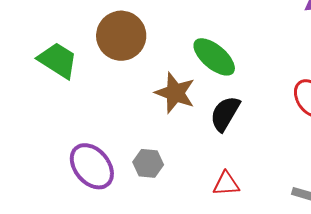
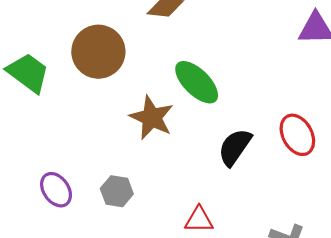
black semicircle: (225, 114) -> (235, 147), moved
purple ellipse: (92, 166) -> (56, 190), size x0.7

